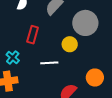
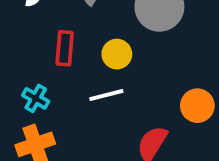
yellow circle: (70, 44) -> (117, 54), moved

